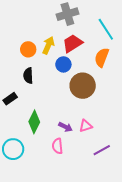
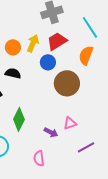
black semicircle: (28, 76) -> (13, 73), turned 105
purple arrow: (65, 127) -> (51, 132), moved
pink semicircle: (57, 146) -> (39, 158), moved

